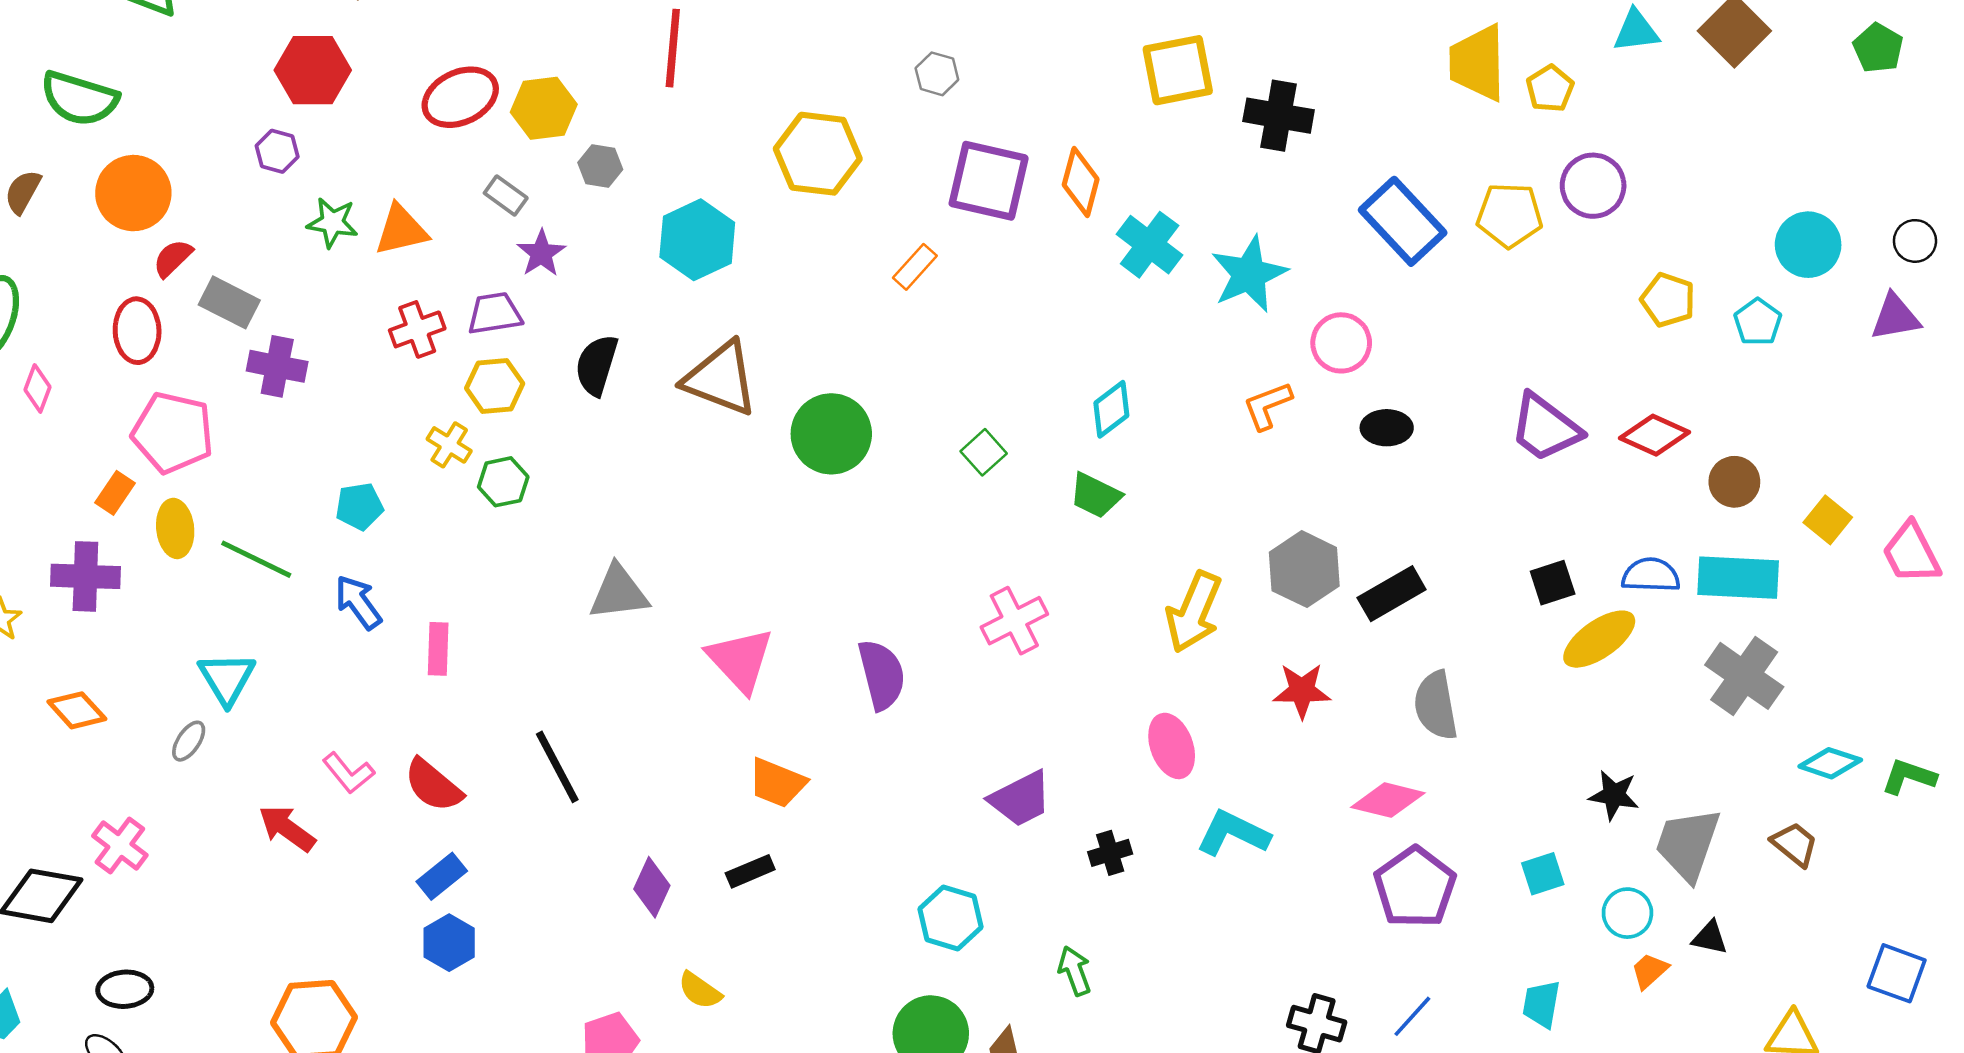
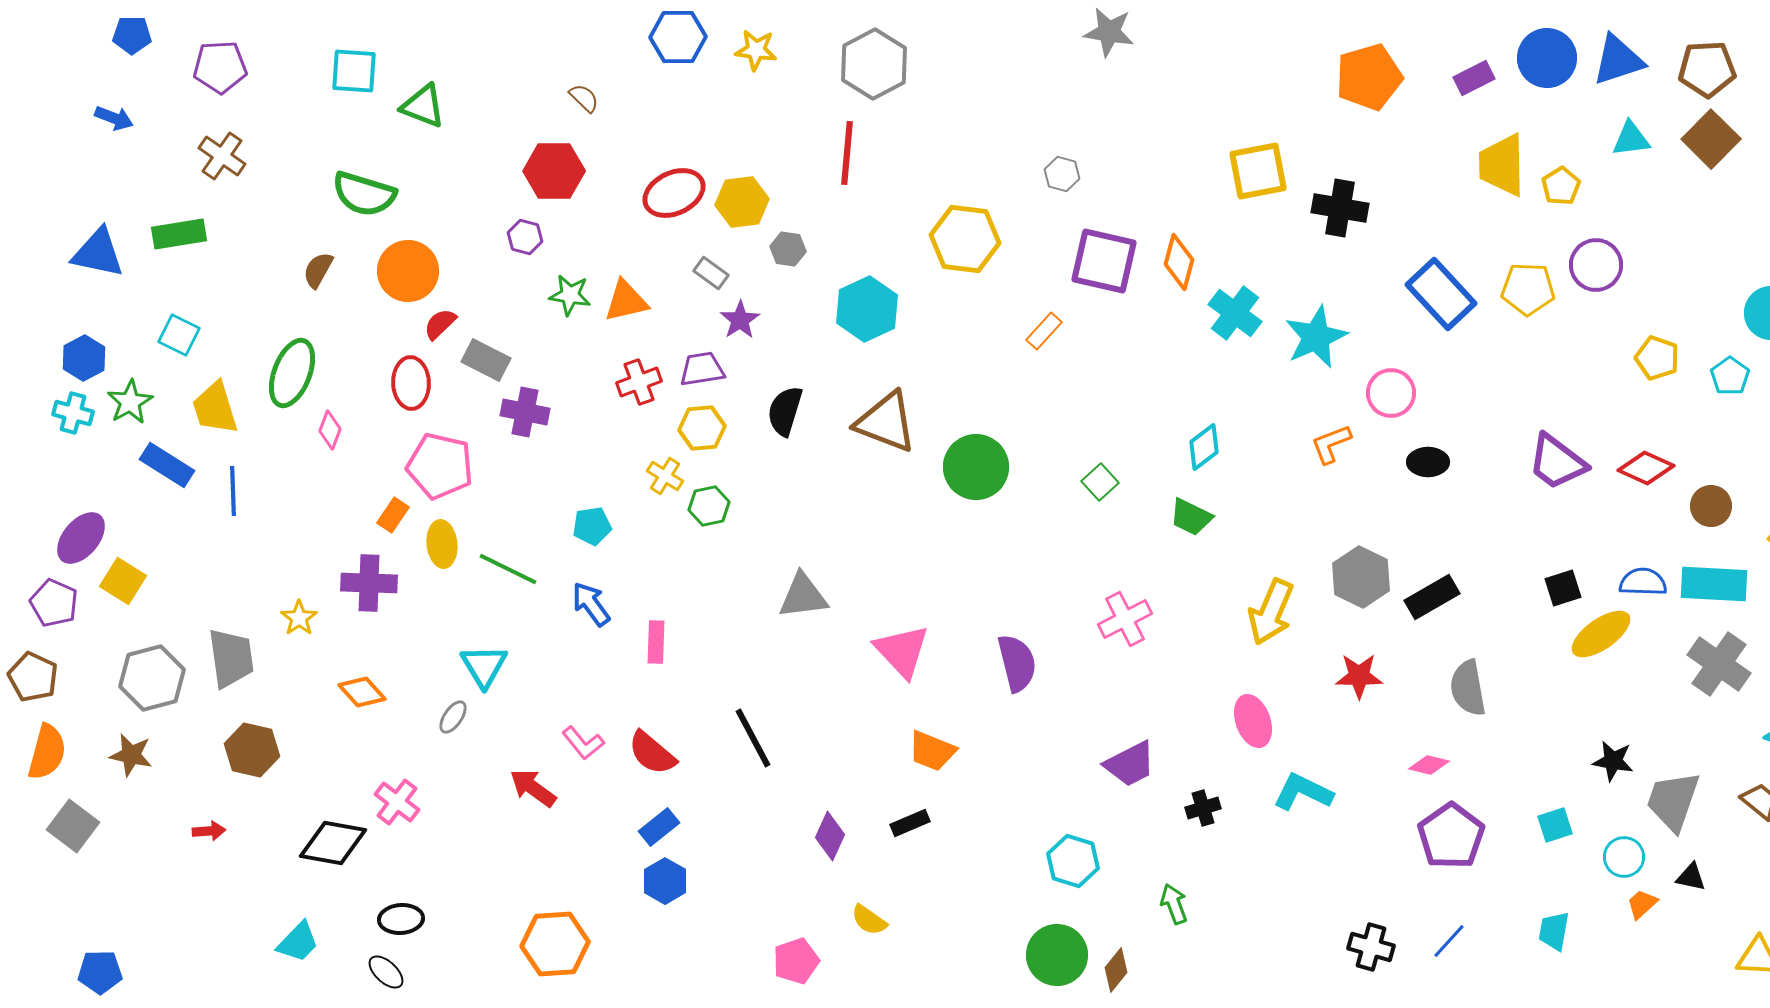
pink diamond: (1388, 800) -> (1429, 765), size x0.7

